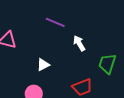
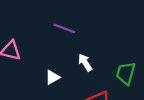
white arrow: (79, 43) -> (85, 63), moved

